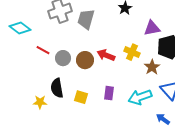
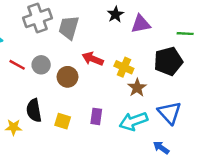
purple triangle: (152, 28) -> (141, 24), moved
red arrow: (106, 55) -> (93, 59), moved
gray circle: (63, 58) -> (41, 65), moved
brown star: (152, 67) -> (137, 88), moved

